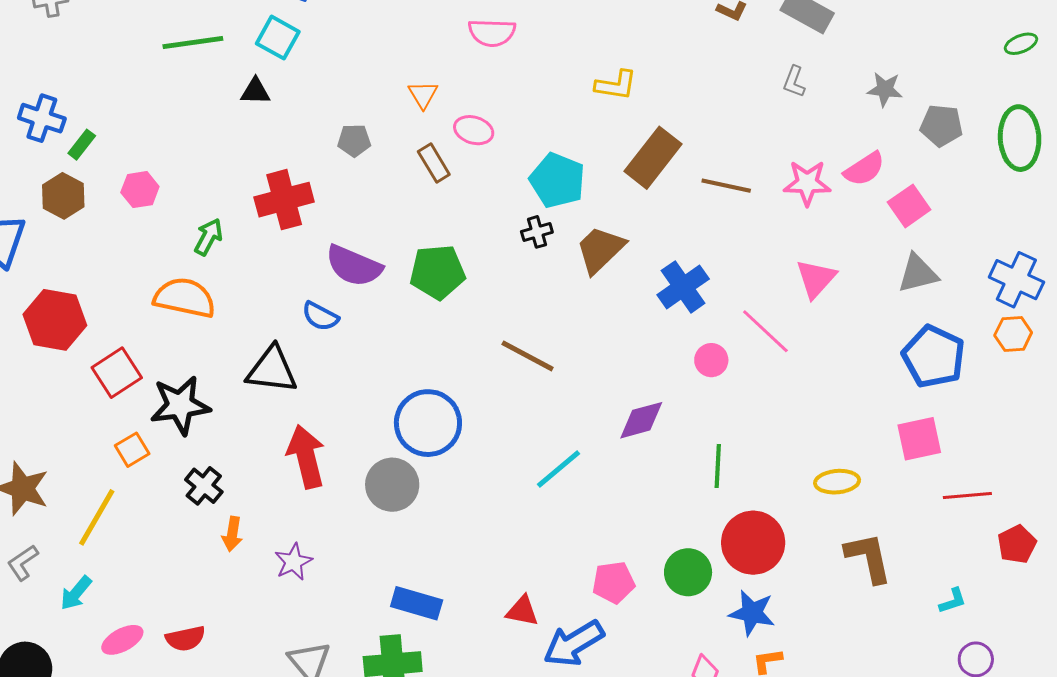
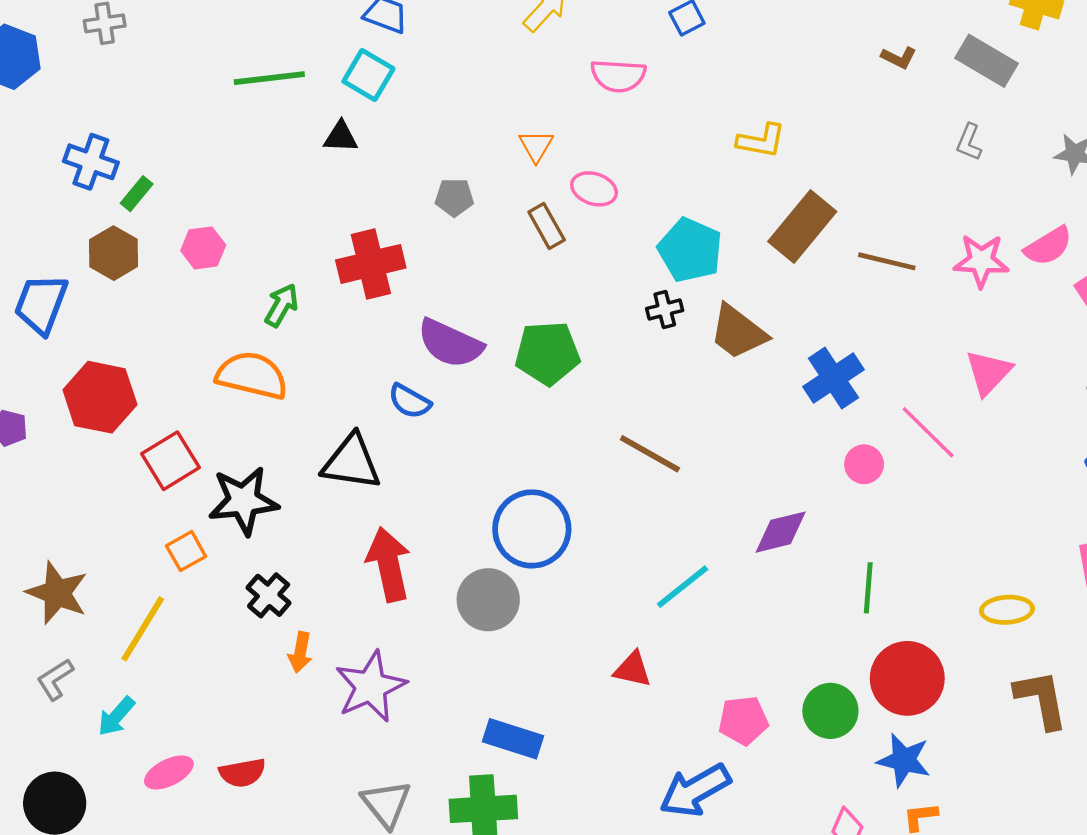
brown trapezoid: (600, 250) -> (738, 332), turned -100
purple star: (293, 562) -> (371, 687), size x1.6
red triangle: (522, 611) -> (633, 669), moved

